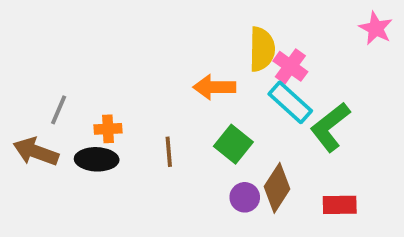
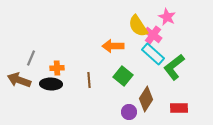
pink star: (376, 28) -> (167, 17), moved
yellow semicircle: (262, 49) -> (138, 26), turned 145
purple circle: (245, 197) -> (129, 112), moved

